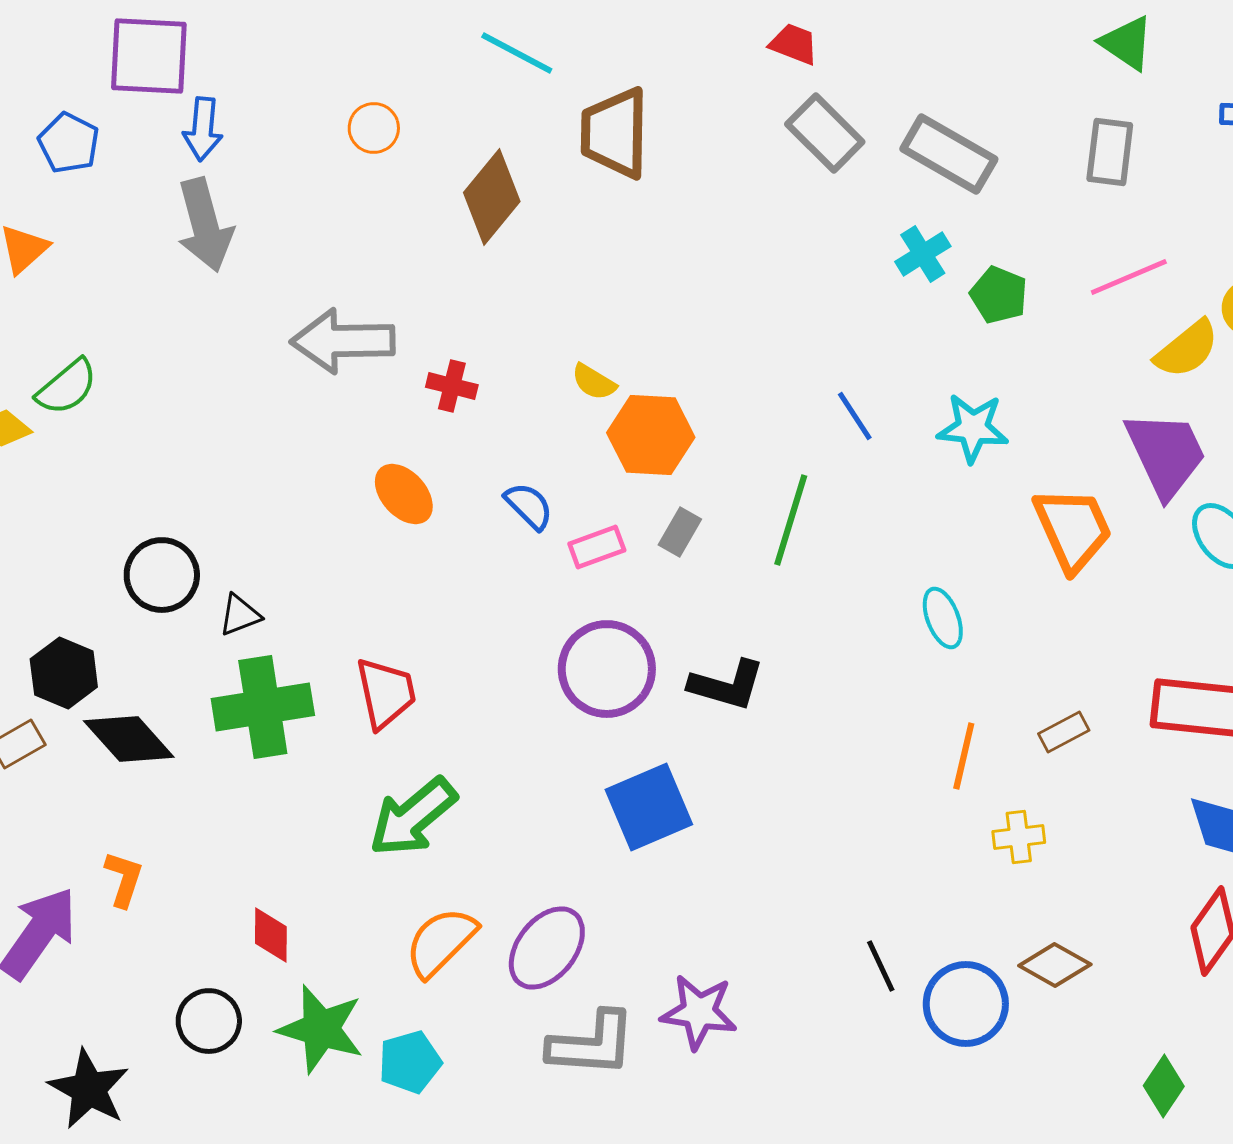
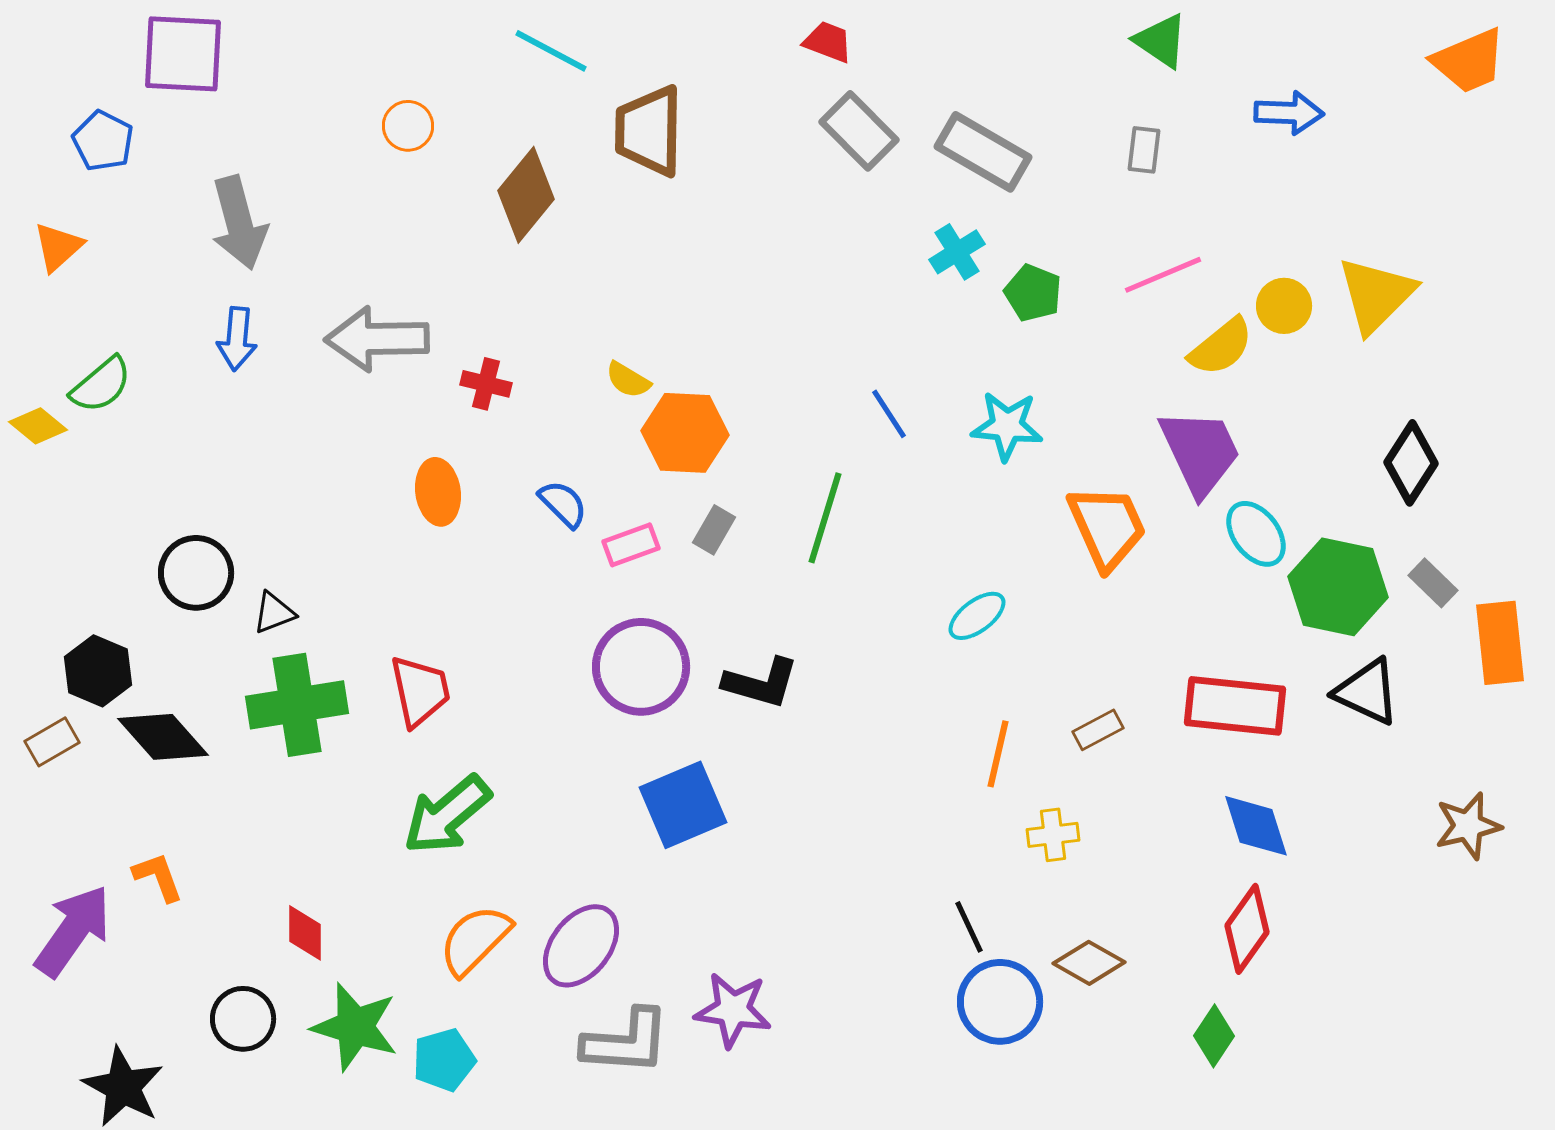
blue arrow: (203, 129) -> (237, 339), moved
gray rectangle: (1110, 152) -> (1144, 150), size x0.7
orange ellipse: (404, 494) -> (438, 492), turned 34
cyan ellipse: (943, 618) -> (977, 616), turned 74
orange L-shape: (124, 879) -> (158, 877), turned -38
black line: (881, 966) -> (969, 927), moved
green diamond: (1164, 1086) -> (1214, 1036), moved

